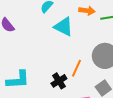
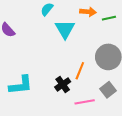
cyan triangle: (64, 27) -> (65, 29), turned 35

